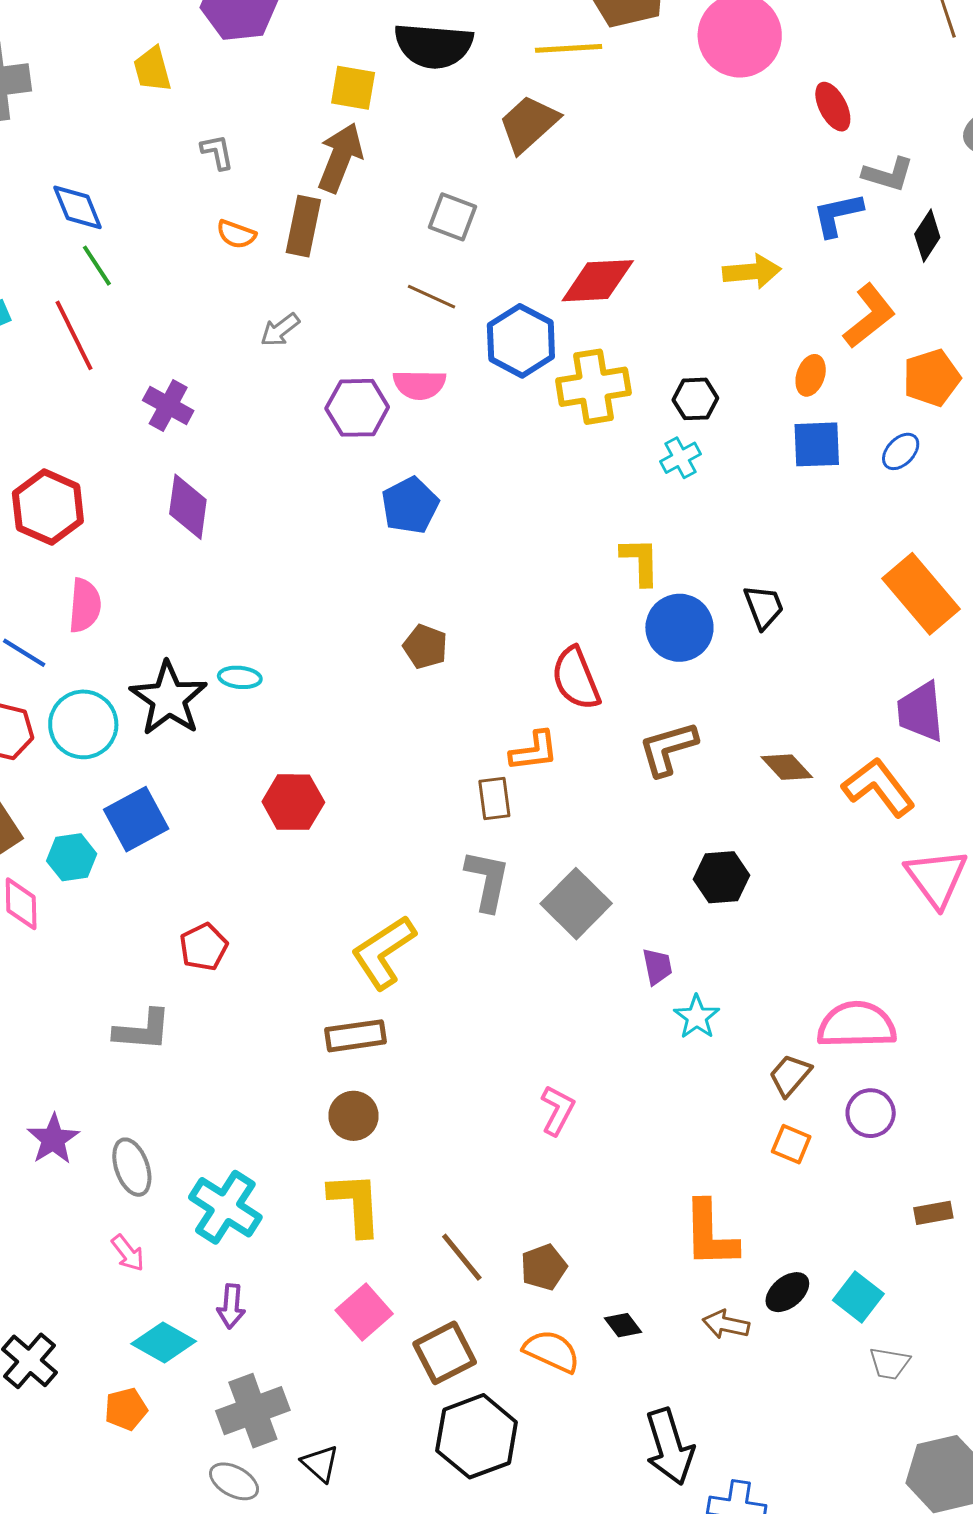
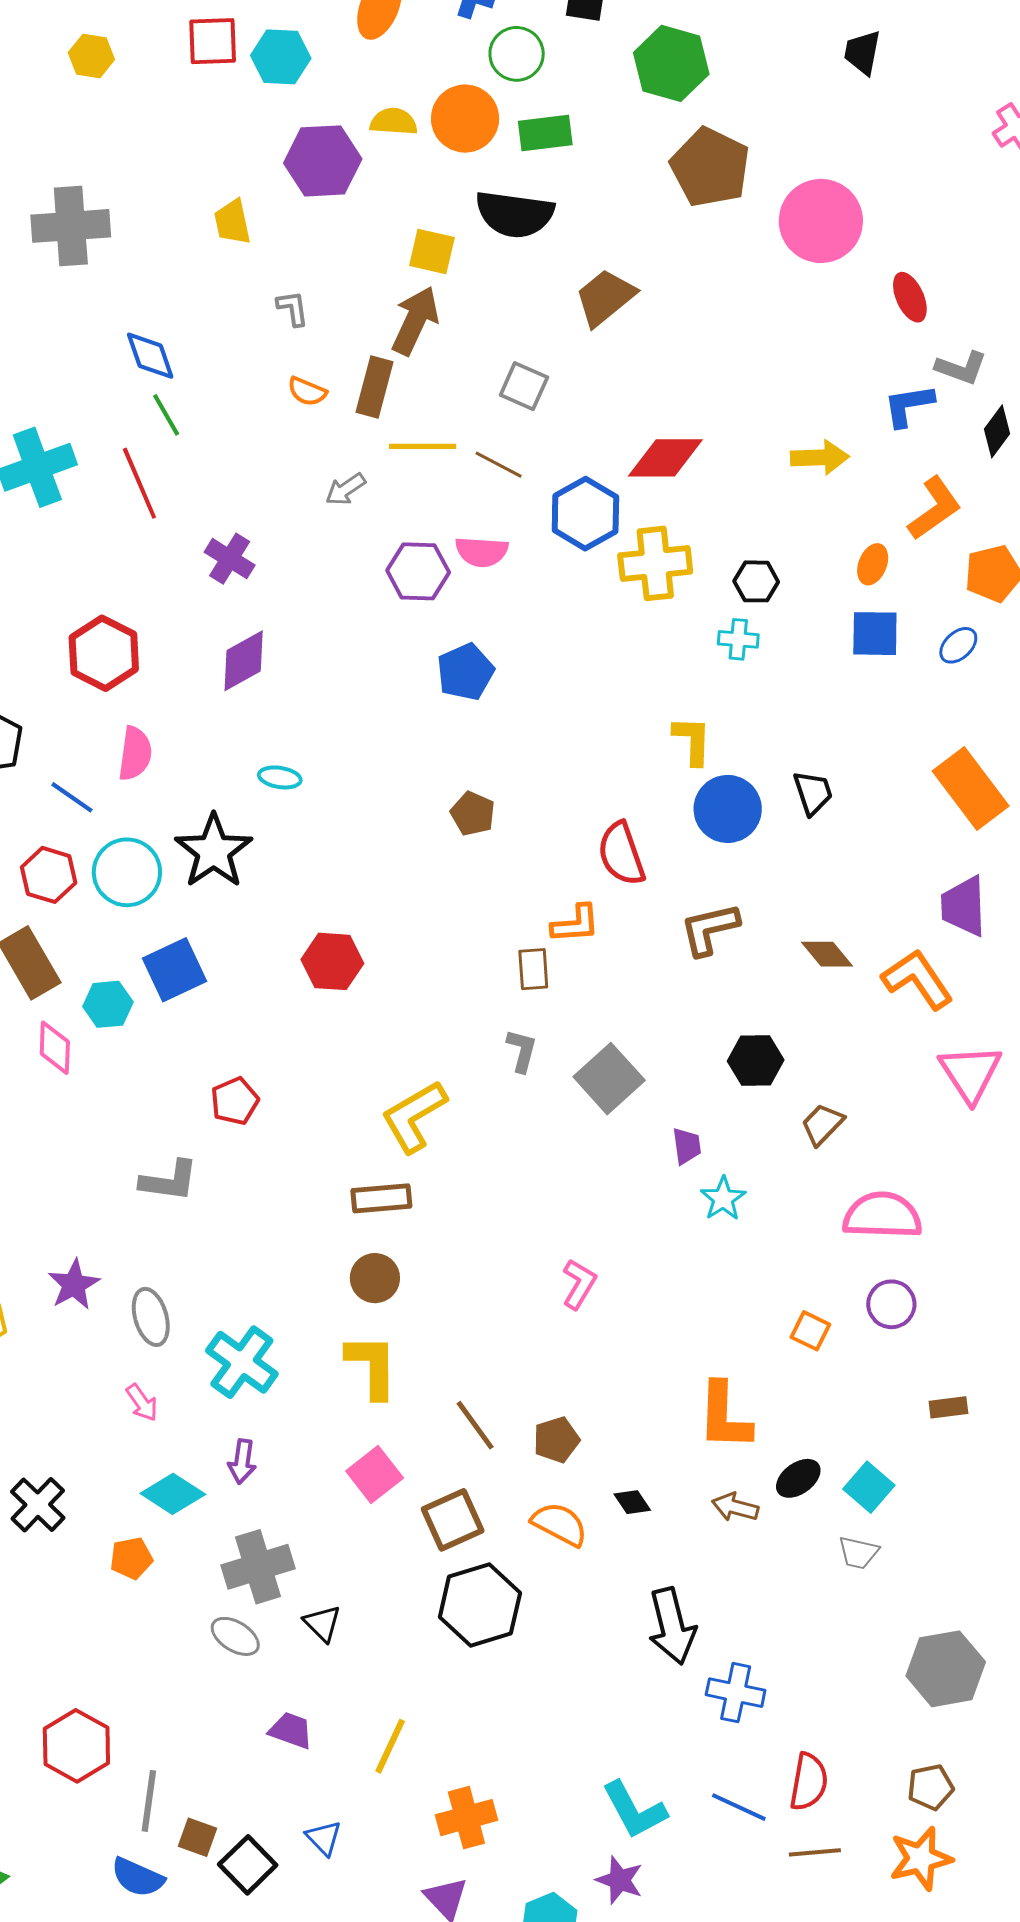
yellow line: (569, 48) -> (423, 446), moved
cyan cross: (681, 458) -> (738, 639), turned 30
purple diamond: (188, 507) -> (244, 661), turned 50
cyan ellipse: (240, 677) -> (280, 777), moved
gray L-shape: (487, 880) -> (522, 1051), size x0.7
brown trapezoid: (790, 1075) -> (822, 1124), moved
gray trapezoid: (890, 1363) -> (858, 1553), moved

